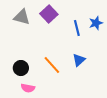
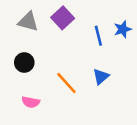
black circle: (21, 68) -> (24, 62), moved
pink semicircle: (28, 88) -> (31, 102), moved

